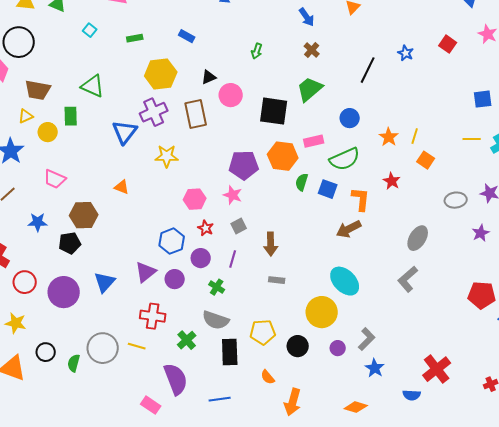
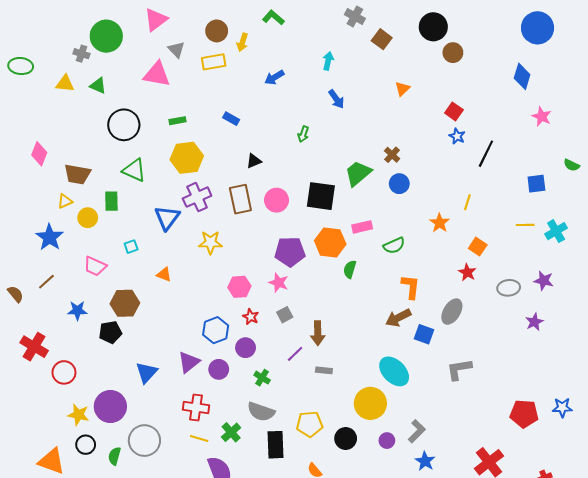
blue arrow: (307, 17) -> (336, 99), moved
cyan square: (90, 30) -> (131, 247), moved, turned 32
black circle: (19, 42) -> (124, 125), moved
red square: (448, 44) -> (454, 111), moved
brown cross: (312, 50) -> (392, 155), moved
black line: (368, 70) -> (486, 154), moved
yellow hexagon: (161, 74) -> (187, 158), moved
pink circle: (231, 95) -> (276, 200), moved
blue circle: (350, 118) -> (399, 184), moved
yellow line: (415, 136) -> (467, 202), moved
green semicircle: (345, 159) -> (394, 246), size x0.7
red star: (392, 181) -> (467, 272), moved
blue square: (328, 189) -> (424, 334), moved
gray ellipse: (418, 238) -> (452, 312), moved
purple line: (233, 259) -> (295, 354), moved, turned 30
gray L-shape: (408, 279) -> (459, 369), turned 32
purple circle: (64, 292) -> (110, 406), moved
red pentagon: (482, 295) -> (524, 414), moved
yellow star: (16, 323) -> (78, 415), moved
yellow line: (137, 346) -> (199, 438), moved

